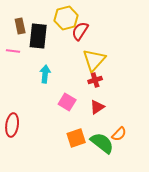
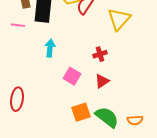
yellow triangle: (94, 60) -> (119, 19), moved
orange semicircle: (119, 134) -> (135, 120), moved, turned 42

